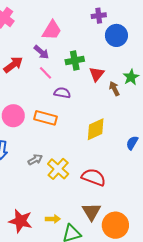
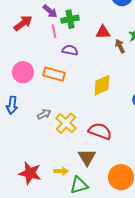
green cross: (75, 60) -> (70, 19), moved
pink line: (46, 73) -> (54, 31), turned 32
red triangle: (97, 74) -> (103, 32), turned 49
brown triangle: (91, 212) -> (87, 157), moved

